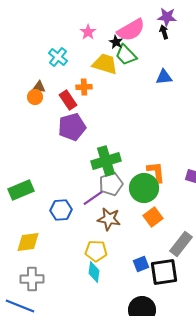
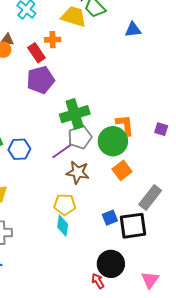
blue hexagon: (61, 210) -> (19, 149), moved

